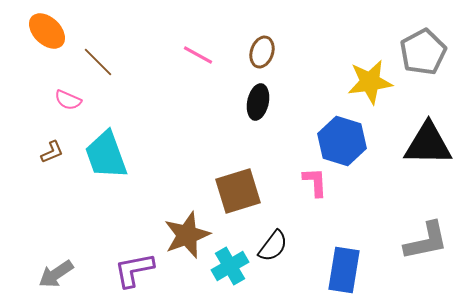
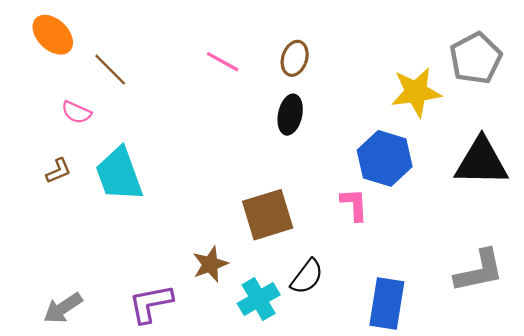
brown star: (187, 235) -> (210, 264), size x0.7

